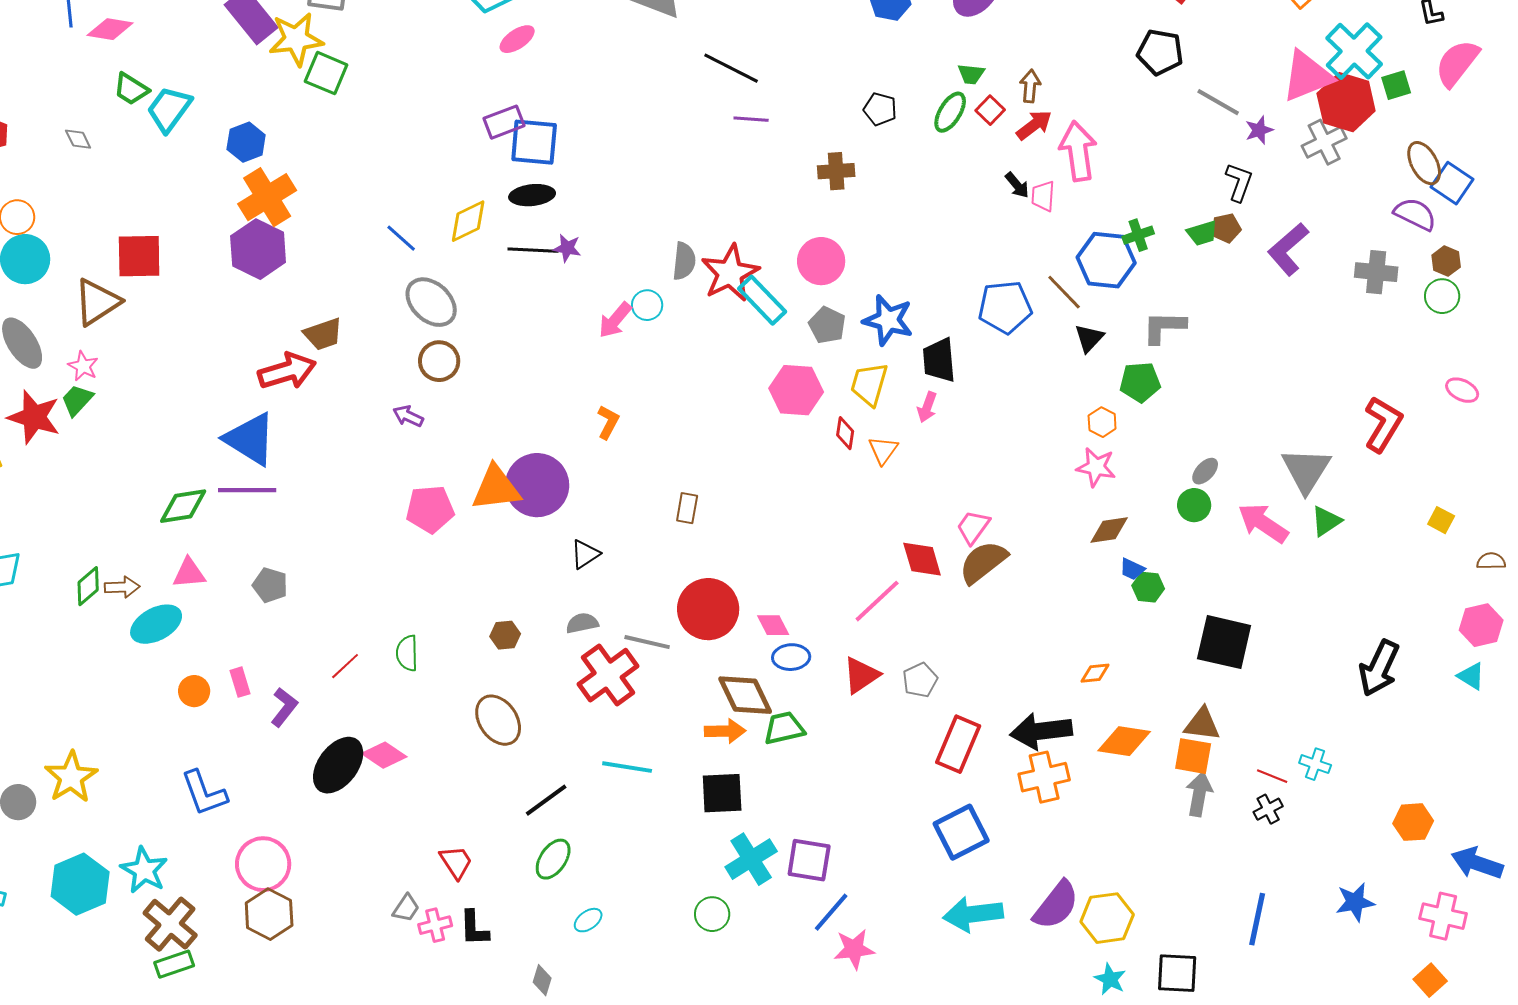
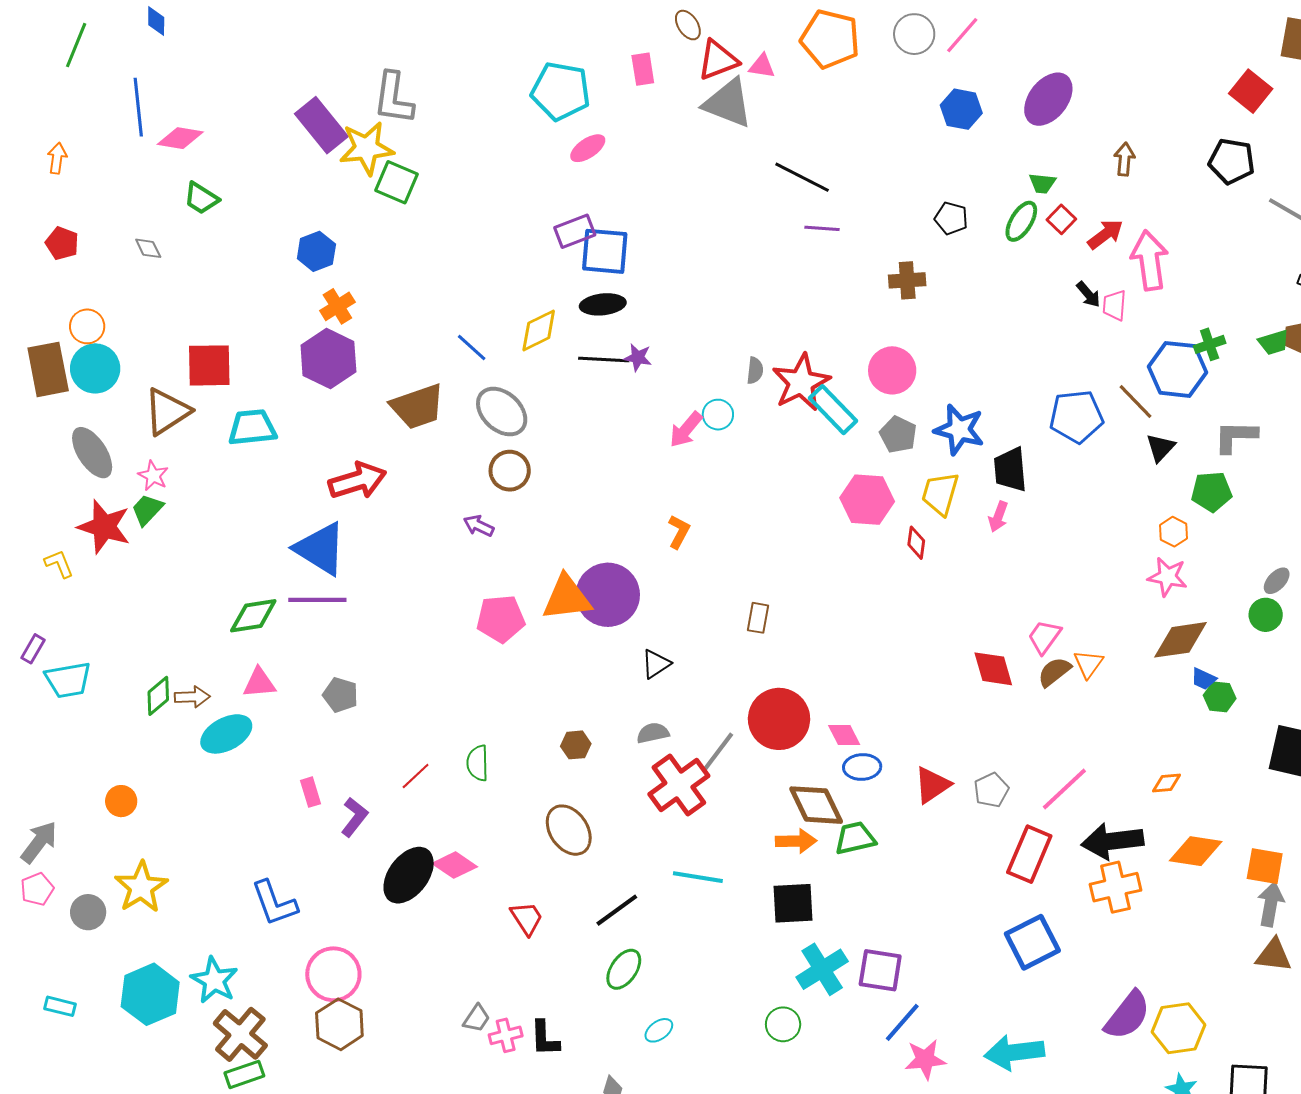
brown arrow: (1030, 86) -> (1124, 159), moved
cyan trapezoid: (169, 109) -> (252, 428), moved, turned 48
orange cross: (267, 197) -> (337, 306), size x0.6
gray semicircle: (684, 261) -> (755, 370), size x0.7
brown trapezoid: (323, 334) -> (418, 407), moved, size x1.4
orange triangle: (883, 450) -> (1088, 664), moved
brown diamond: (1109, 530) -> (1181, 640), size x1.4
brown semicircle: (983, 562) -> (1054, 672), size x0.7
pink line: (877, 601) -> (1064, 789), moved
gray line: (647, 642) -> (718, 752), turned -66
orange circle: (194, 691) -> (121, 801), moved
brown triangle: (1202, 724) -> (1274, 955), moved
red trapezoid: (456, 862) -> (527, 918), moved
cyan arrow: (973, 914) -> (1014, 1052), moved

